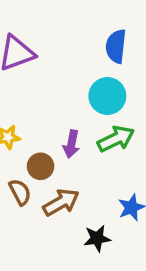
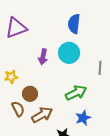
green arrow: (116, 139) -> (76, 93), moved
purple arrow: (71, 144) -> (43, 57), moved

